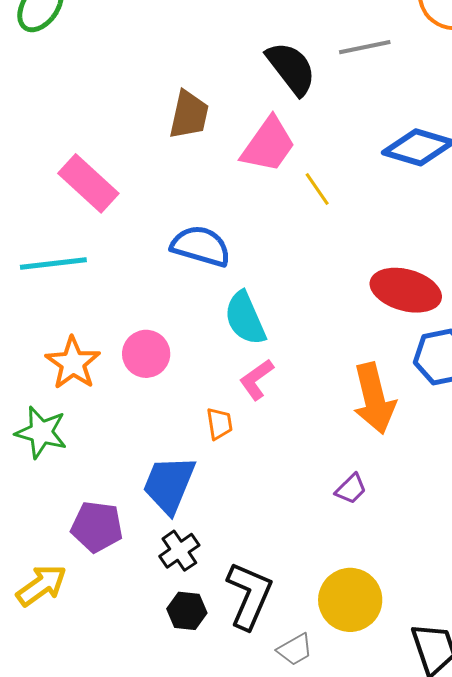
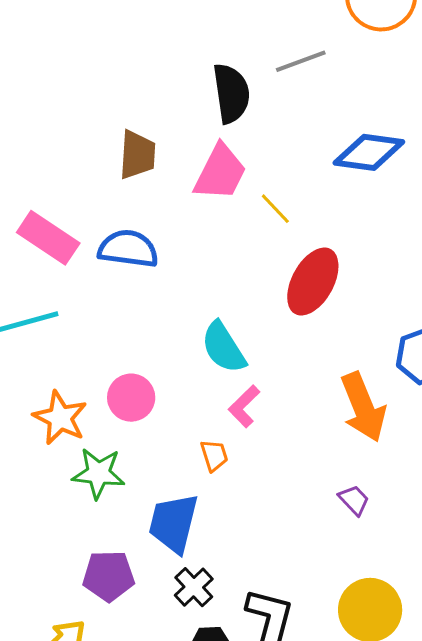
black semicircle: (291, 68) -> (231, 93), turned 38
blue semicircle: (201, 246) -> (128, 249), moved
red ellipse: (406, 290) -> (313, 282), moved, turned -68
green star: (41, 432) -> (98, 473), moved
purple trapezoid: (351, 489) -> (354, 500), turned -80

